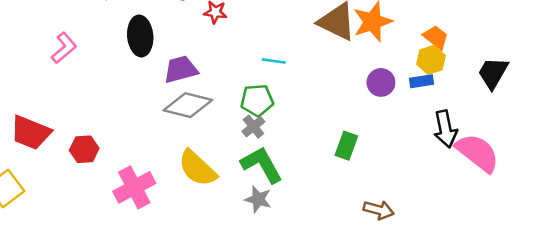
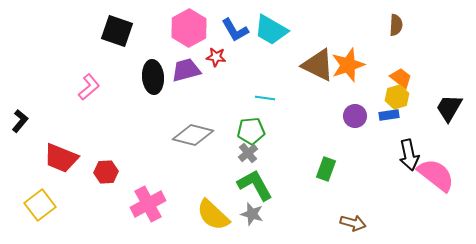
purple trapezoid: (181, 69) -> (186, 70), moved
yellow semicircle: (197, 168) -> (213, 215), moved

